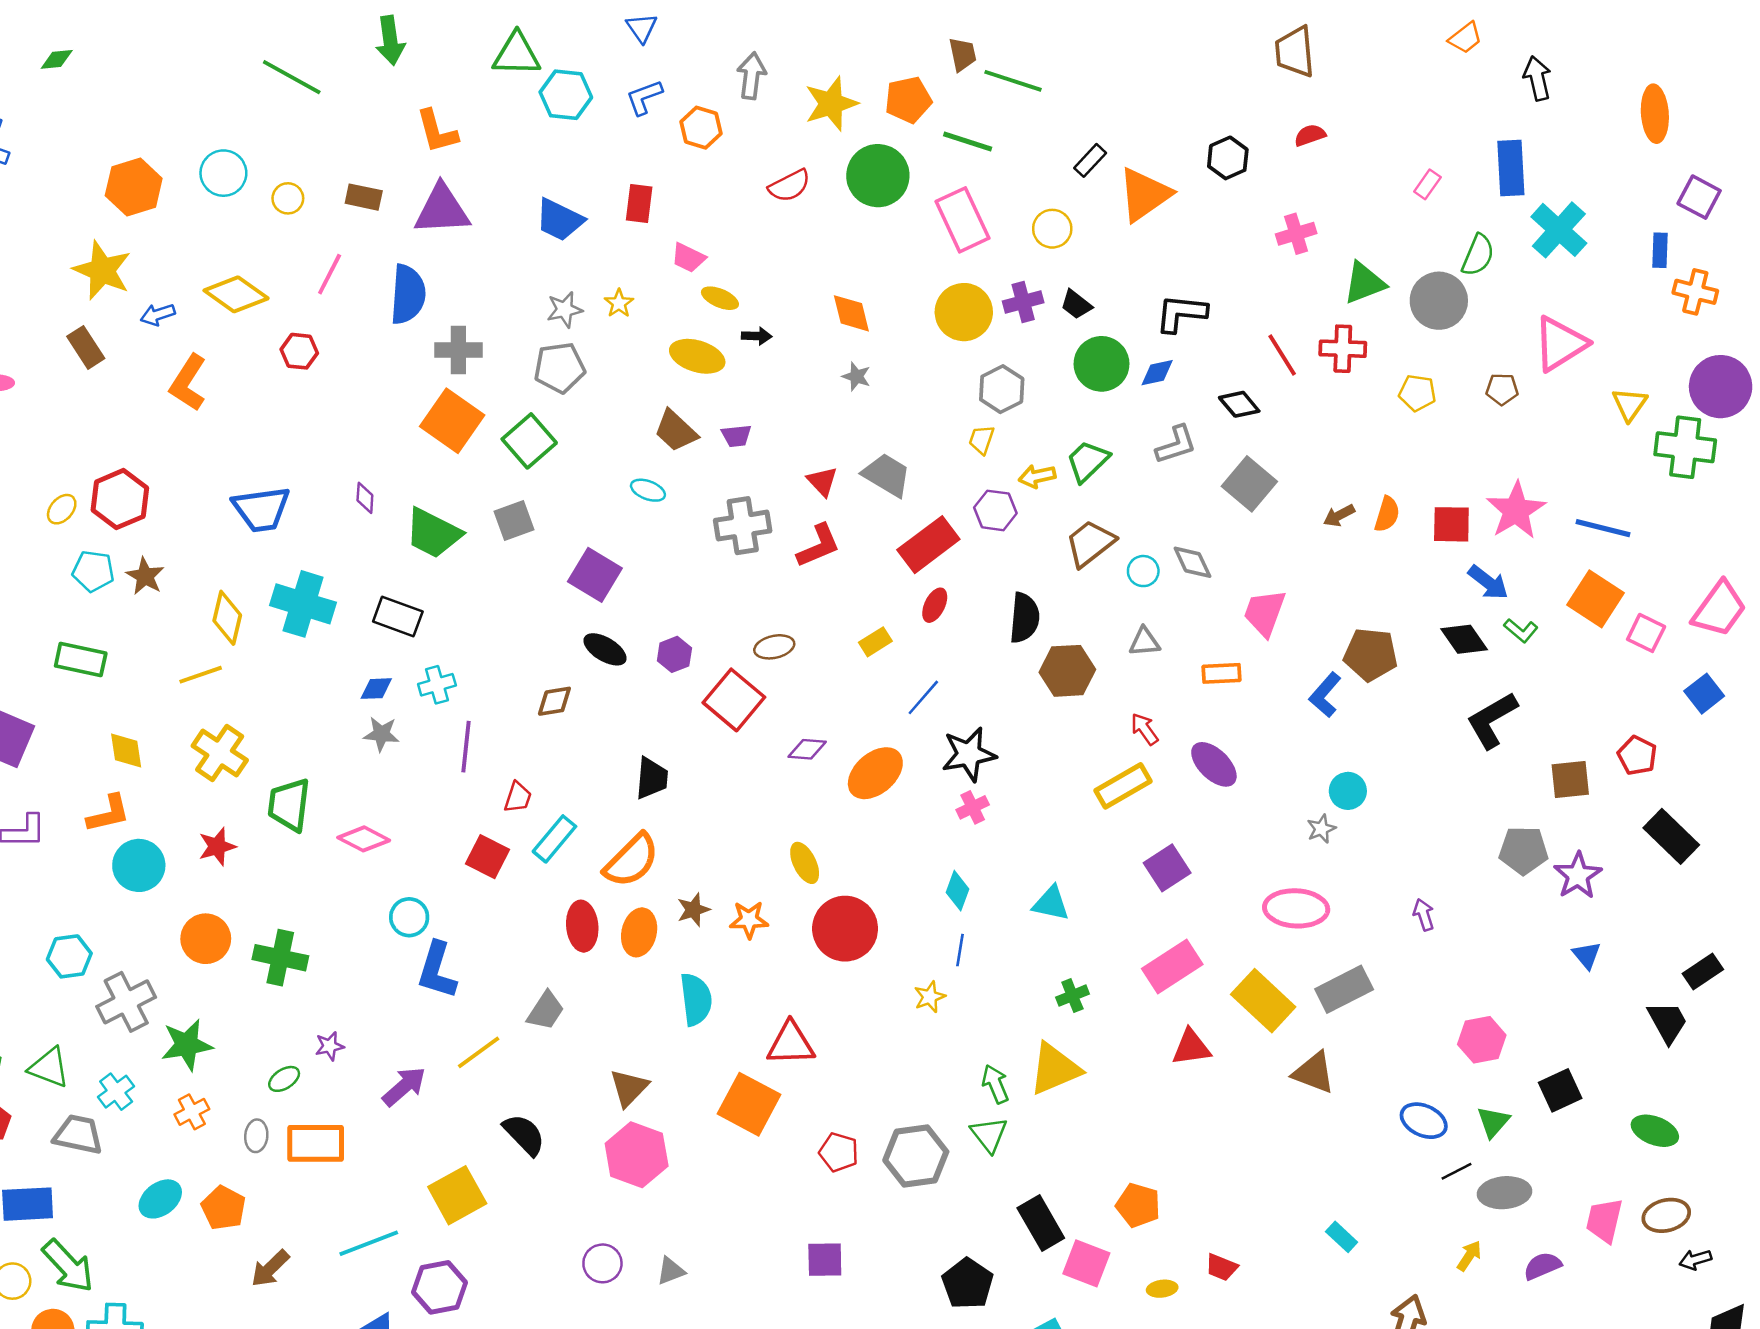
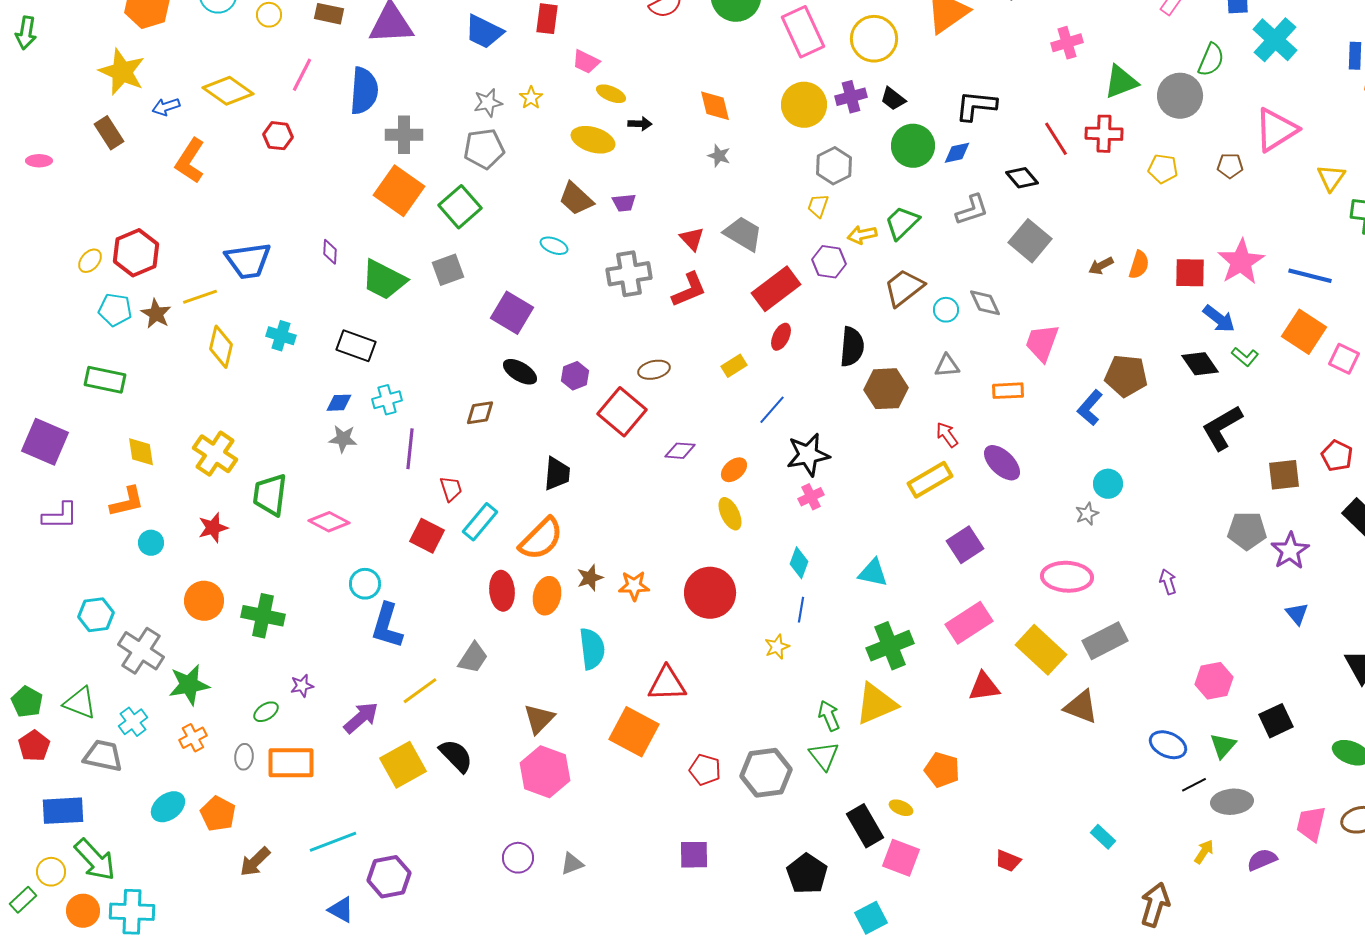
yellow circle: (1052, 229) -> (874, 39), size x1.5
cyan cross: (303, 604) -> (281, 336), size x0.6
yellow line: (201, 675) -> (200, 297), moved
orange ellipse: (875, 773) -> (734, 470), size x0.6
red trapezoid: (518, 797) -> (451, 489), turned -36
yellow ellipse: (805, 863) -> (730, 514), moved
cyan circle: (139, 865) -> (151, 543), size x0.6
green cross: (1072, 996) -> (890, 646), size x1.8
gray cross: (126, 1002) -> (141, 651), turned -30
yellow square: (457, 1195) -> (403, 765), moved
orange pentagon: (1138, 1205) -> (942, 770), moved
yellow ellipse: (1162, 1289) -> (901, 808), moved, turned 30

